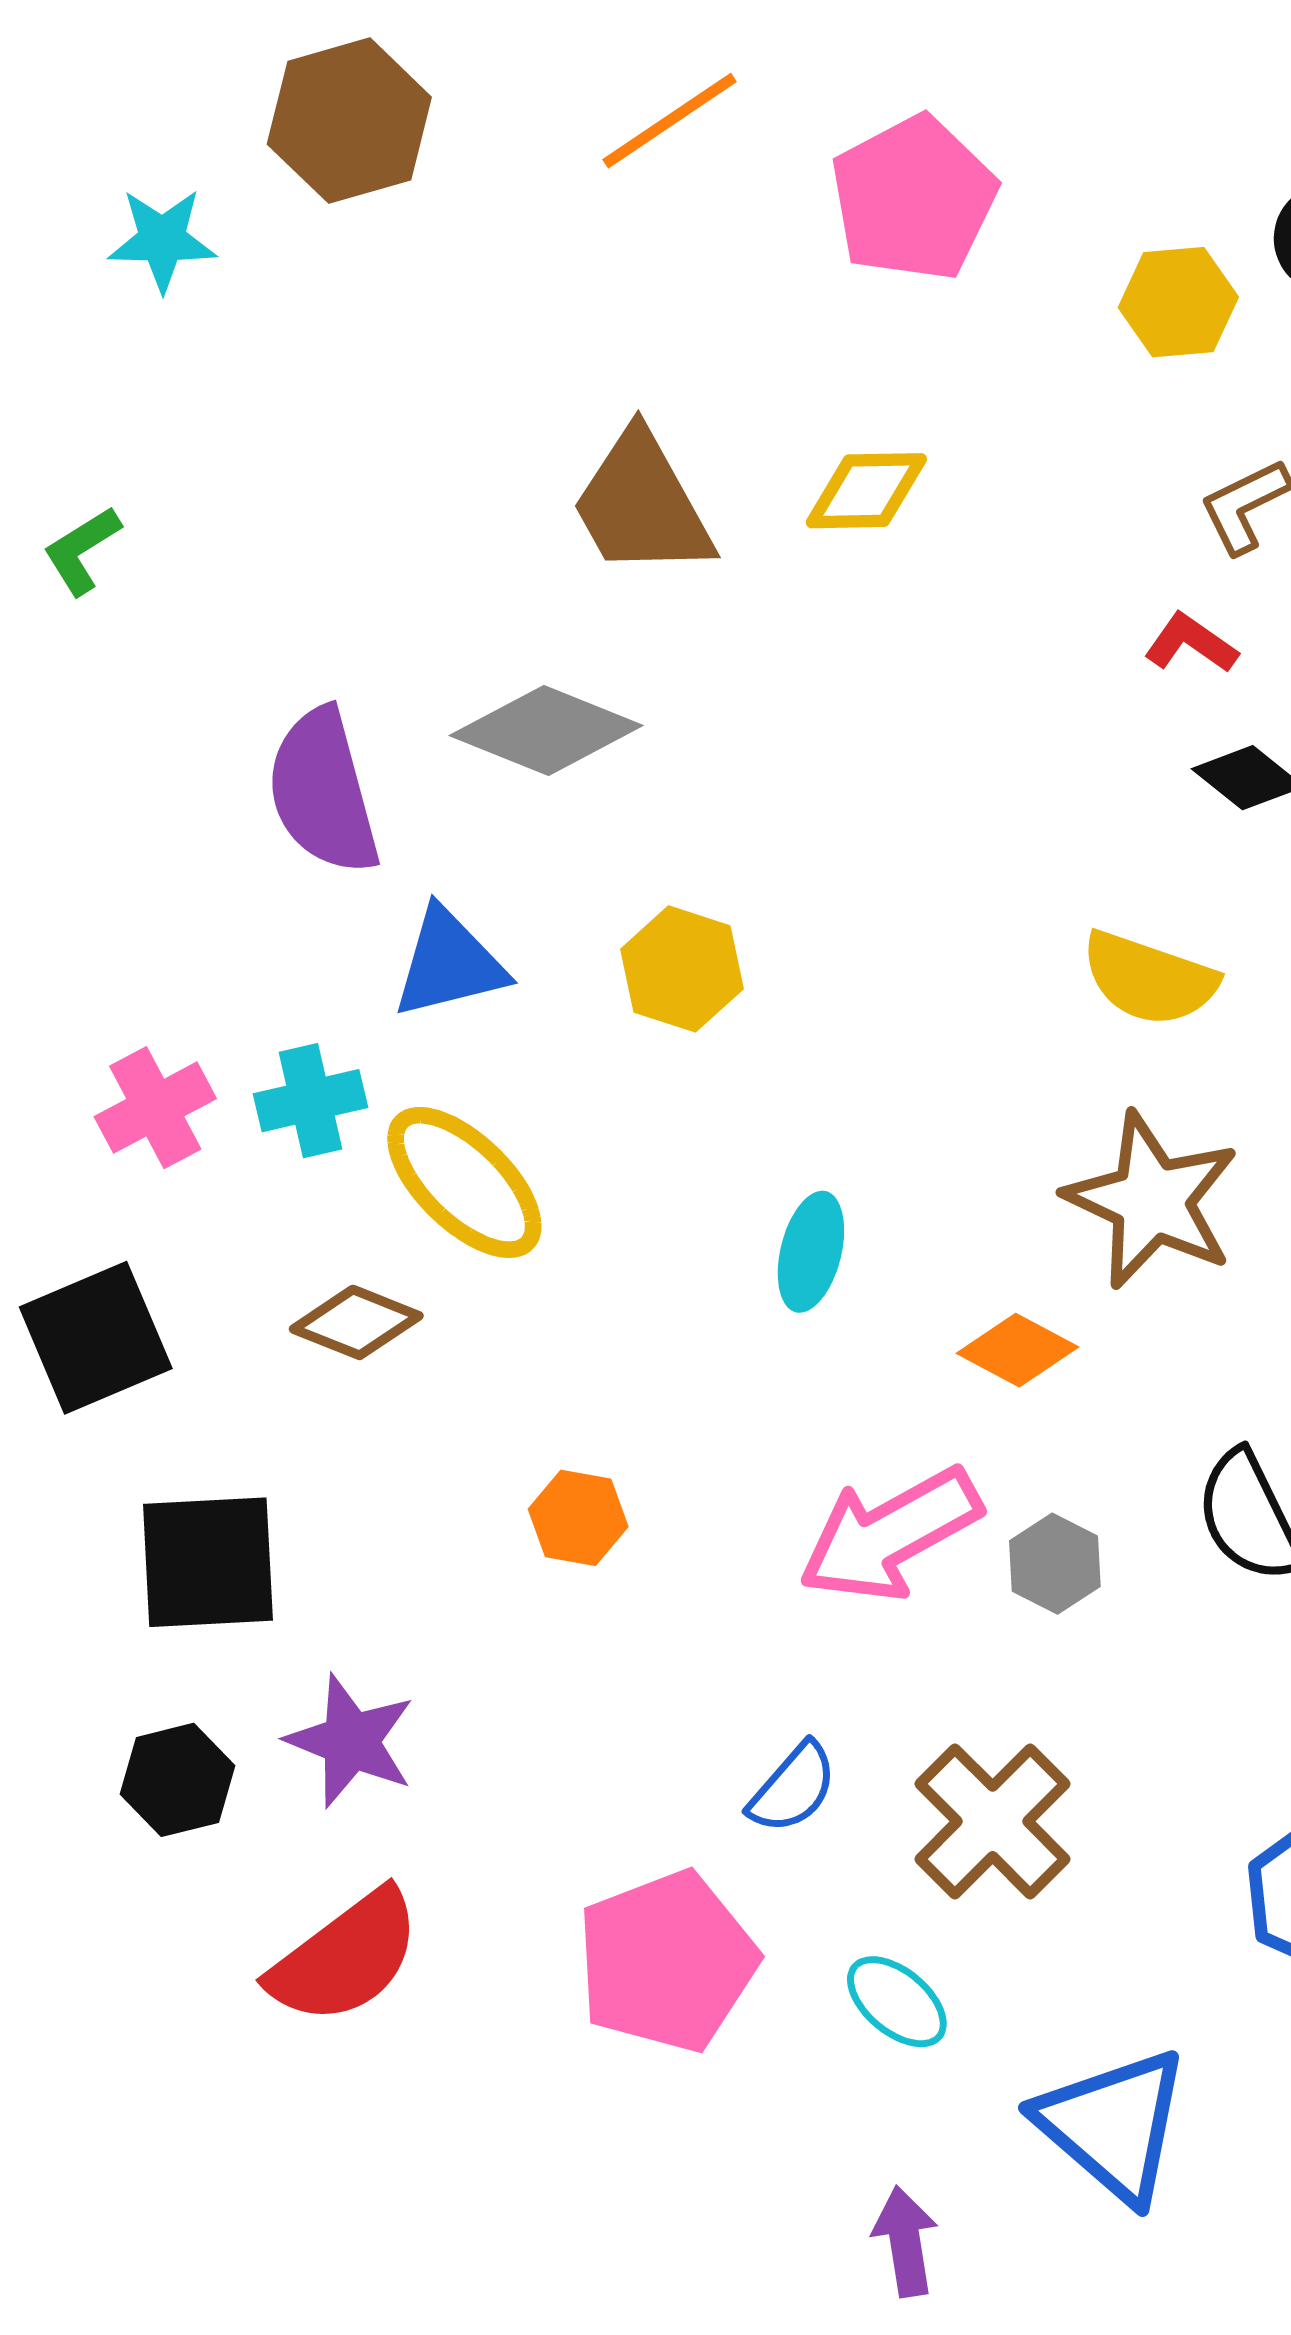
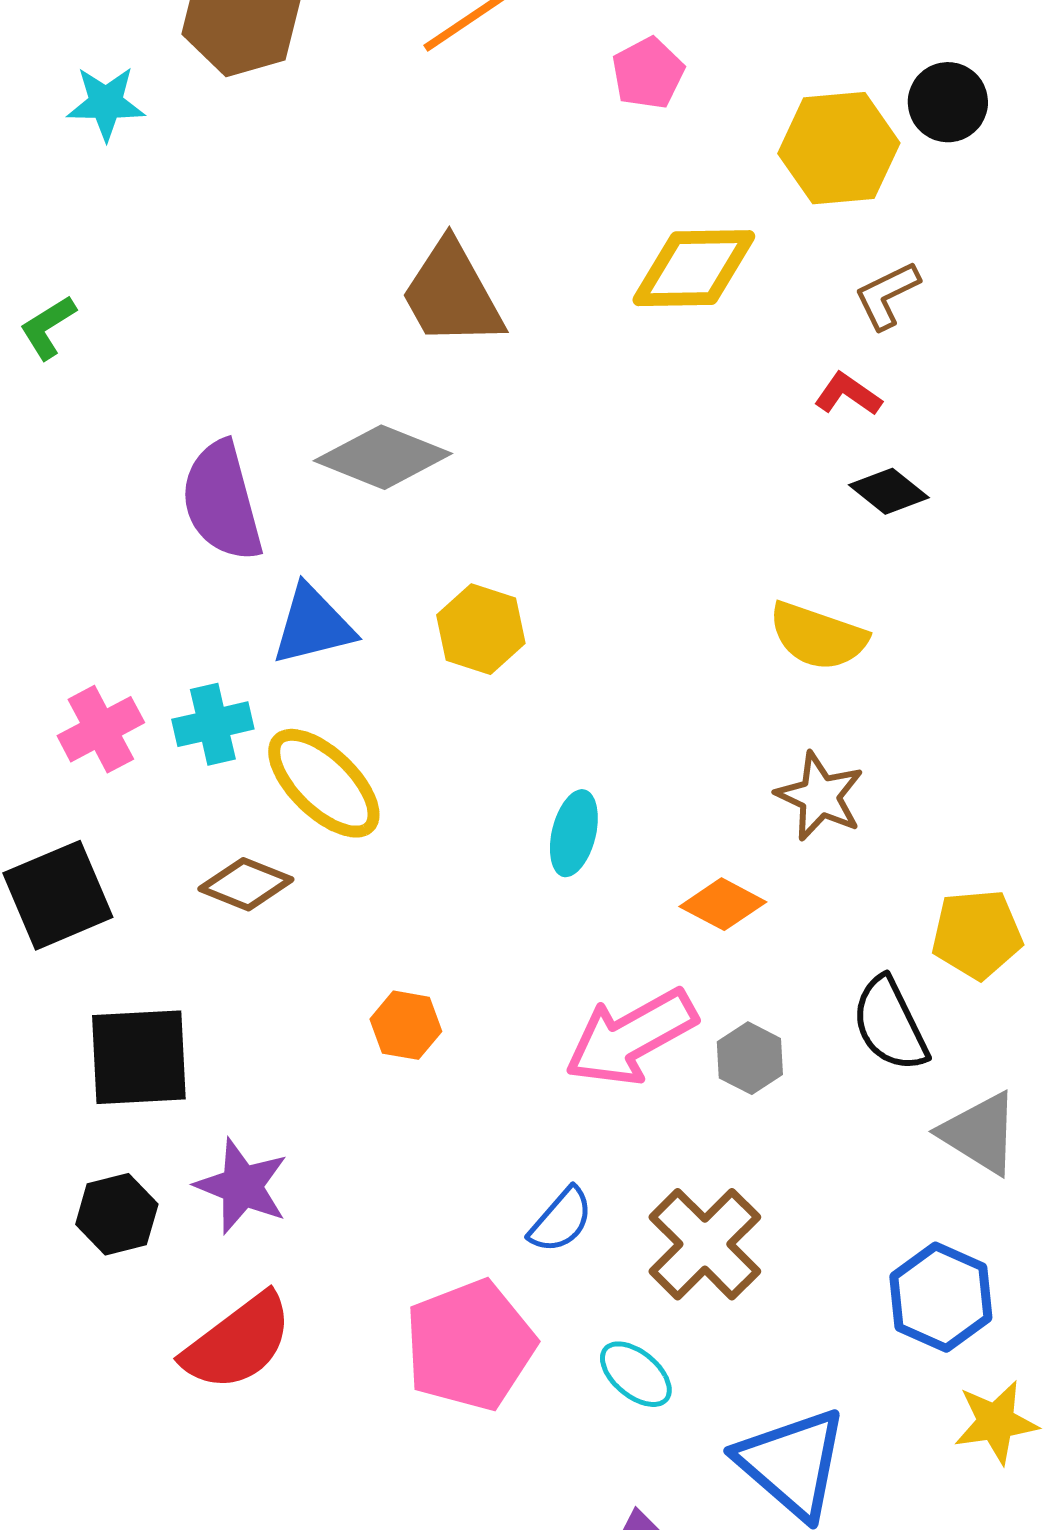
pink pentagon: (914, 198) -> (648, 73), size x0.6
yellow hexagon: (1178, 302) -> (839, 148), size x1.4
yellow diamond: (866, 491) -> (694, 268), moved, size x1.4
brown star: (1152, 1200) -> (820, 796), size x0.7

